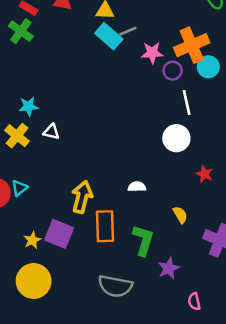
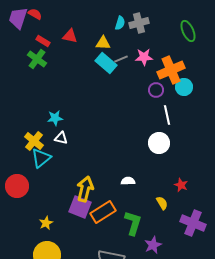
pink star: (152, 53) -> (144, 57), moved
cyan star: (29, 106) -> (55, 118), moved
red star: (204, 174) -> (181, 185), moved
cyan triangle: (20, 188) -> (41, 158), moved, size x1.5
orange rectangle: (105, 226) -> (103, 212), turned 60
purple square: (59, 234) -> (80, 207), moved

